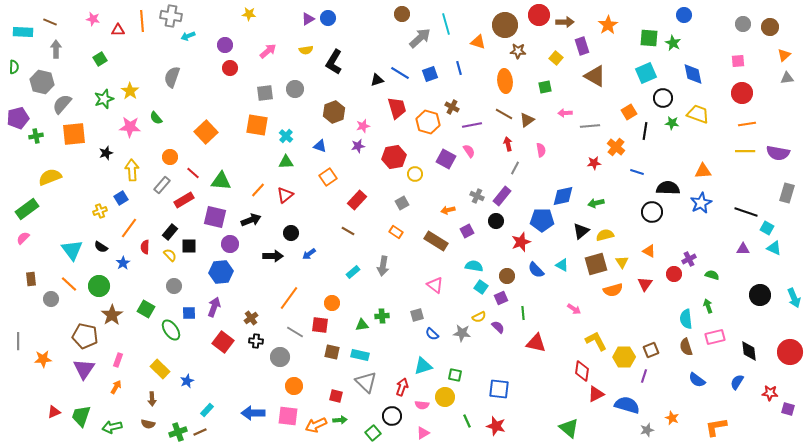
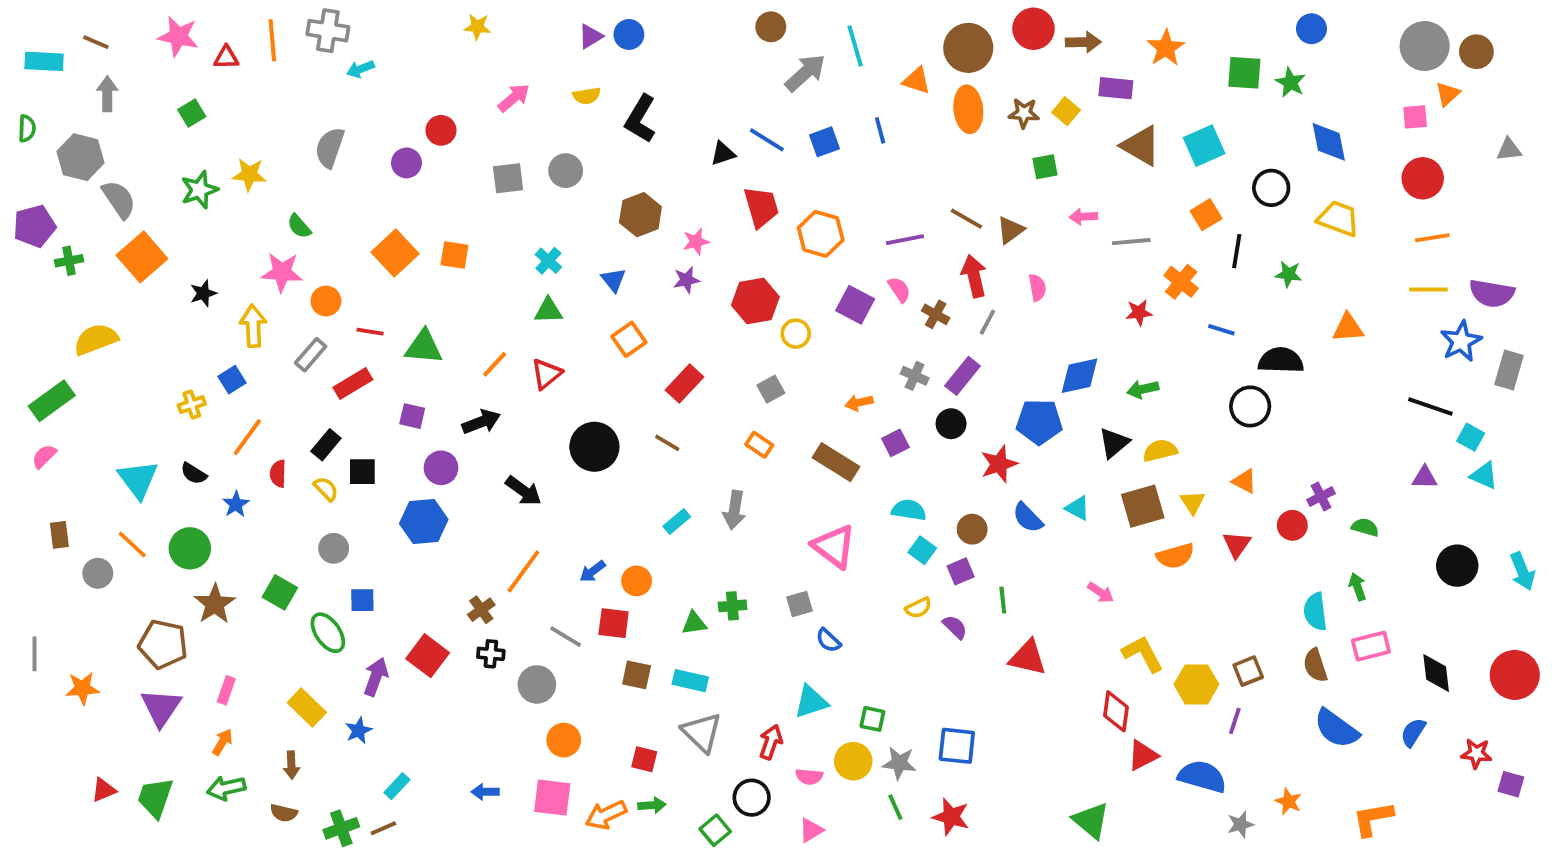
pink star: (93, 19) -> (178, 36), size x1.5
gray circle: (743, 24) -> (1425, 46), size x1.6
purple circle: (225, 45) -> (406, 163), moved
purple rectangle: (582, 46) -> (1116, 88), turned -66
brown star: (518, 51) -> (1024, 113), moved
orange triangle: (784, 55) -> (1448, 94), moved
cyan square: (646, 73) -> (1204, 146), moved
orange ellipse: (505, 81) -> (968, 109), moved
yellow star: (130, 91) -> (249, 174), turned -30
gray semicircle: (62, 104) -> (119, 199), turned 105
brown cross: (452, 107) -> (936, 314), moved
green star: (672, 123) -> (1288, 274), moved
orange square: (257, 125) -> (454, 255), moved, size x0.7
pink star: (130, 127) -> (282, 272), moved
orange square: (74, 134) -> (142, 257), turned -35
red arrow: (508, 144) -> (974, 276), size x1.5
blue triangle: (320, 146) -> (614, 280), turned 32
red line: (193, 173) -> (370, 332), turned -32
blue star: (701, 203) -> (1461, 341), moved
purple square: (215, 217) -> (412, 416), size x0.6
black circle: (291, 233) -> (594, 447), moved, size x1.6
blue arrow: (309, 254) -> (592, 571), moved
black arrow: (273, 256) -> (523, 491), turned 36
pink triangle: (435, 285) -> (834, 546), size x1.4
orange line: (289, 298) -> (523, 571), moved
purple arrow: (214, 307) -> (376, 677), moved
gray star: (462, 333) -> (899, 763), moved
blue semicircle: (697, 380) -> (1336, 729), size x1.4
blue arrow: (253, 413) -> (485, 792), size x0.6
green arrow: (112, 427) -> (226, 788), moved

